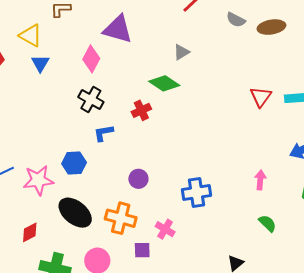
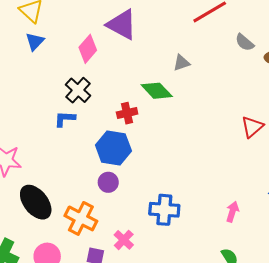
blue L-shape: (104, 133) -> (65, 119), moved
blue hexagon: (74, 163) -> (113, 148), moved, size x1.4

